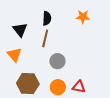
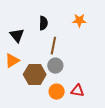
brown line: (45, 38) -> (53, 46), moved
orange triangle: (14, 55) -> (12, 61), turned 42
brown hexagon: (28, 84) -> (35, 74), moved

